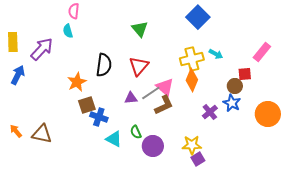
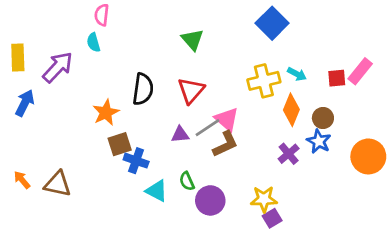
red square: (245, 74) -> (337, 78), moved
orange diamond: (192, 80) -> (291, 110), moved

